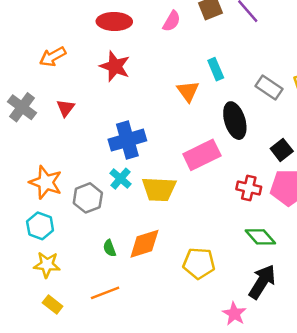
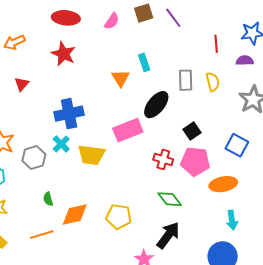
gray rectangle: (269, 87) -> (186, 80), turned 50
black ellipse: (235, 121) -> (156, 105), turned 52
orange diamond: (144, 244) -> (75, 215), moved

